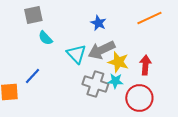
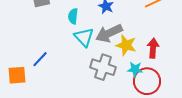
cyan semicircle: (45, 38) -> (73, 16), moved, turned 49
cyan star: (115, 81) -> (135, 69), moved

